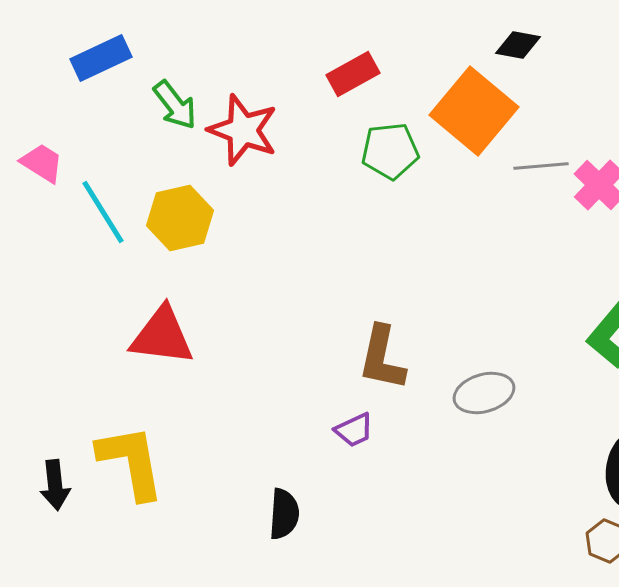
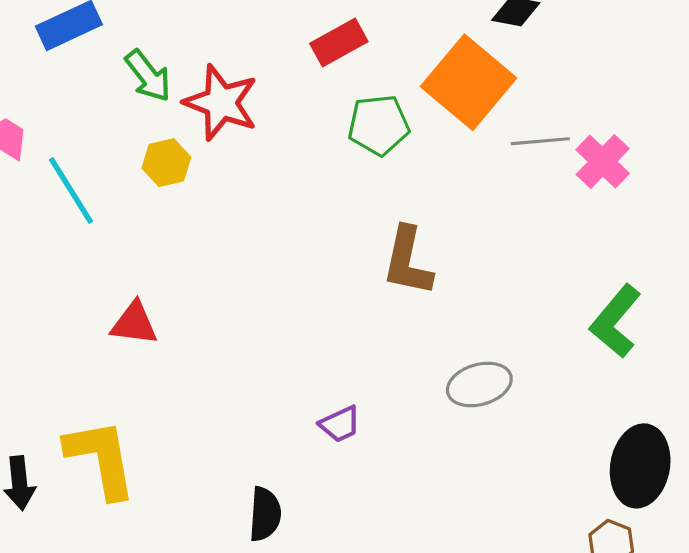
yellow hexagon: (180, 218) -> (166, 163), moved, size x0.7
red triangle: (162, 336) -> (134, 323), size x0.7
brown L-shape: (382, 358) -> (408, 261), moved

